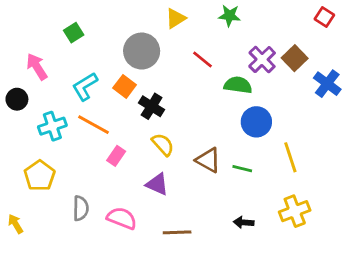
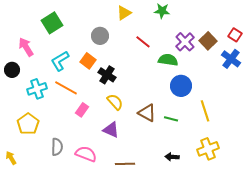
red square: (324, 17) -> (235, 35), moved
green square: (74, 33) -> (52, 23), size x1.5
gray circle: (142, 51) -> (100, 36), size x0.7

